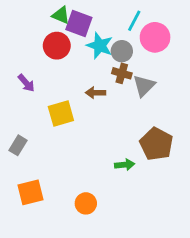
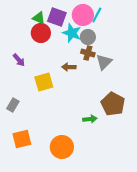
green triangle: (61, 15) -> (39, 18), moved
pink circle: (155, 37) -> (83, 15), moved
orange circle: (86, 203) -> (62, 147), size x1.5

